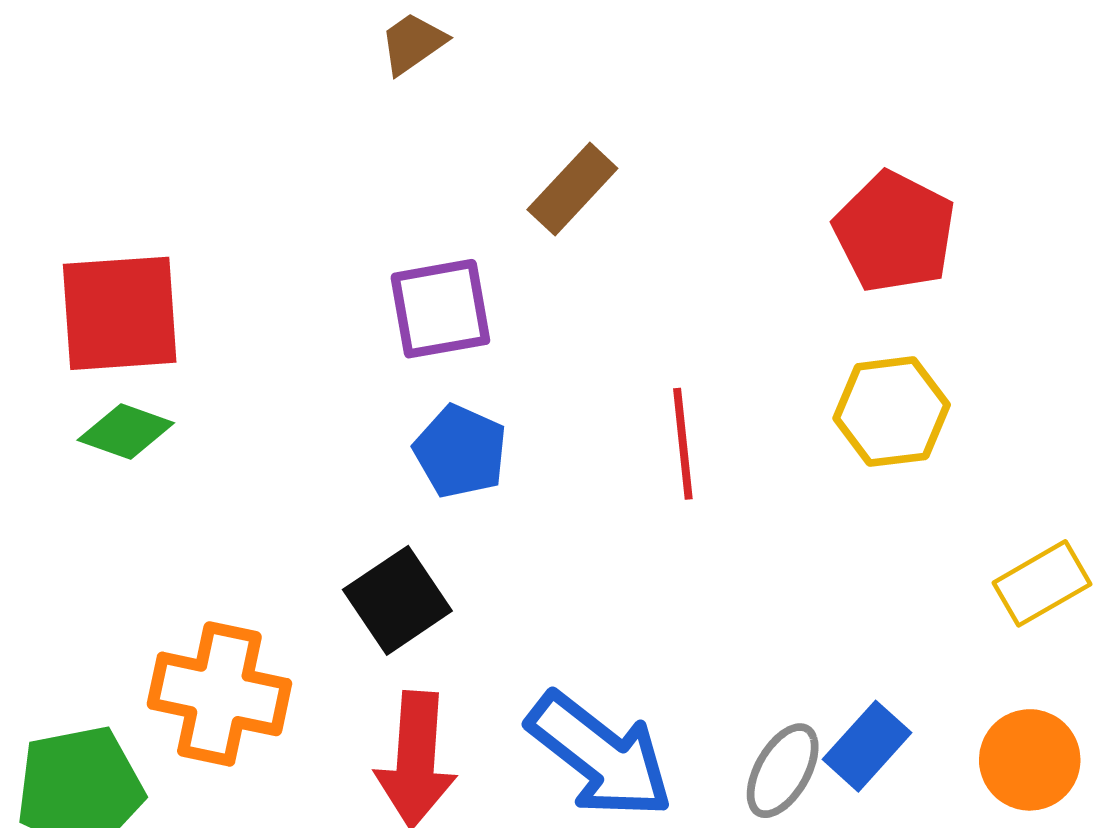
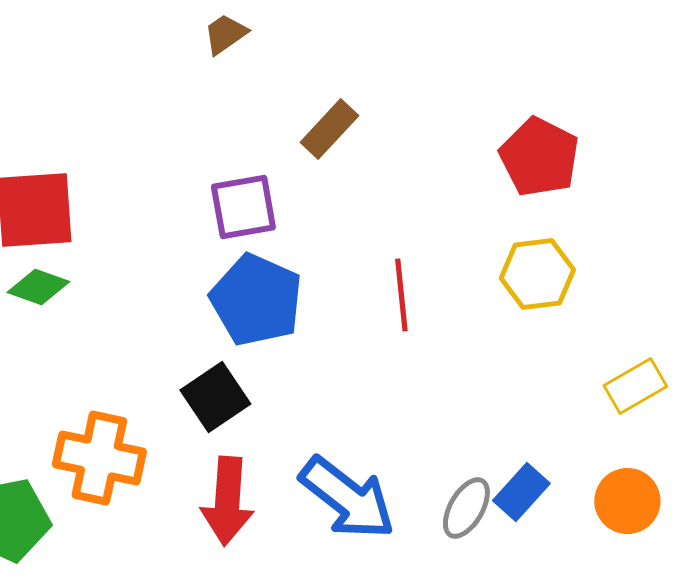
blue pentagon: (460, 451) -> (256, 300), size x1.5

